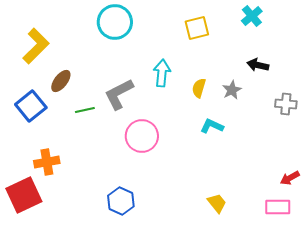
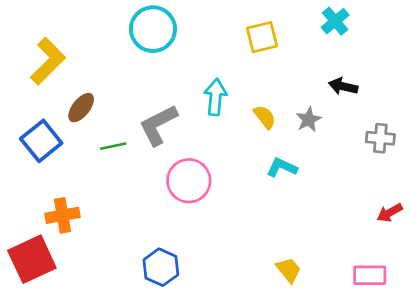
yellow semicircle: (199, 88) -> (265, 117), turned 126
red arrow: (290, 178) -> (390, 213), moved

